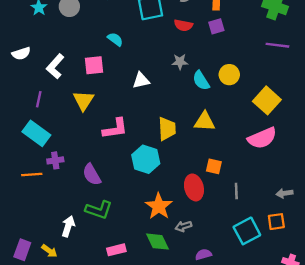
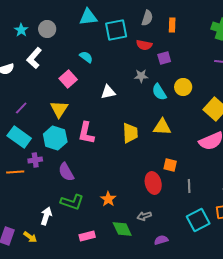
purple square: (216, 26) -> (164, 58), moved
pink square: (94, 65) -> (68, 79), turned -36
white L-shape: (55, 66) -> (34, 58), moved
purple line: (39, 99) -> (21, 108), turned 32
pink L-shape: (115, 129) -> (86, 133), turned 110
cyan hexagon: (146, 159) -> (55, 138), moved
orange star: (159, 206) -> (108, 199), moved, size x0.7

